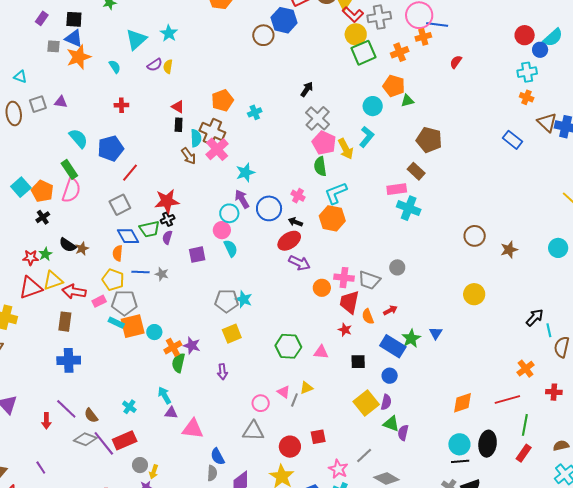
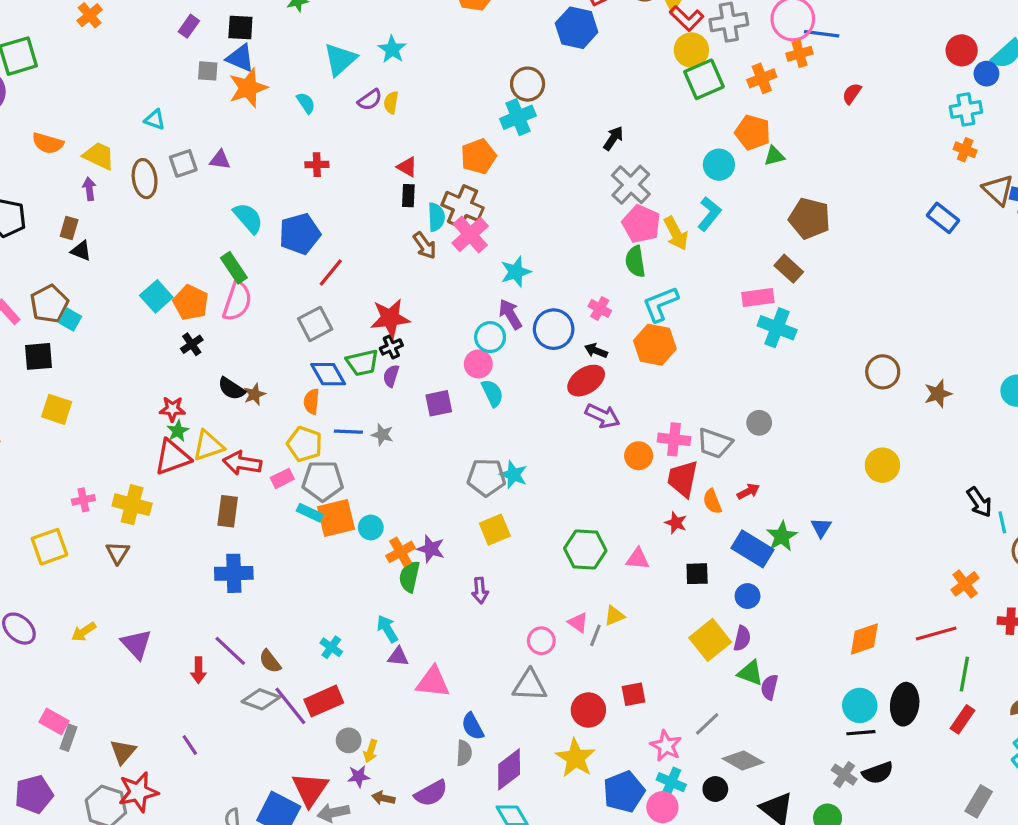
brown circle: (263, 35) -> (528, 84), moved
cyan cross: (255, 112) -> (518, 117), moved, size x1.5
green star: (45, 254) -> (178, 431), moved
black arrow: (535, 318) -> (979, 502), turned 102

